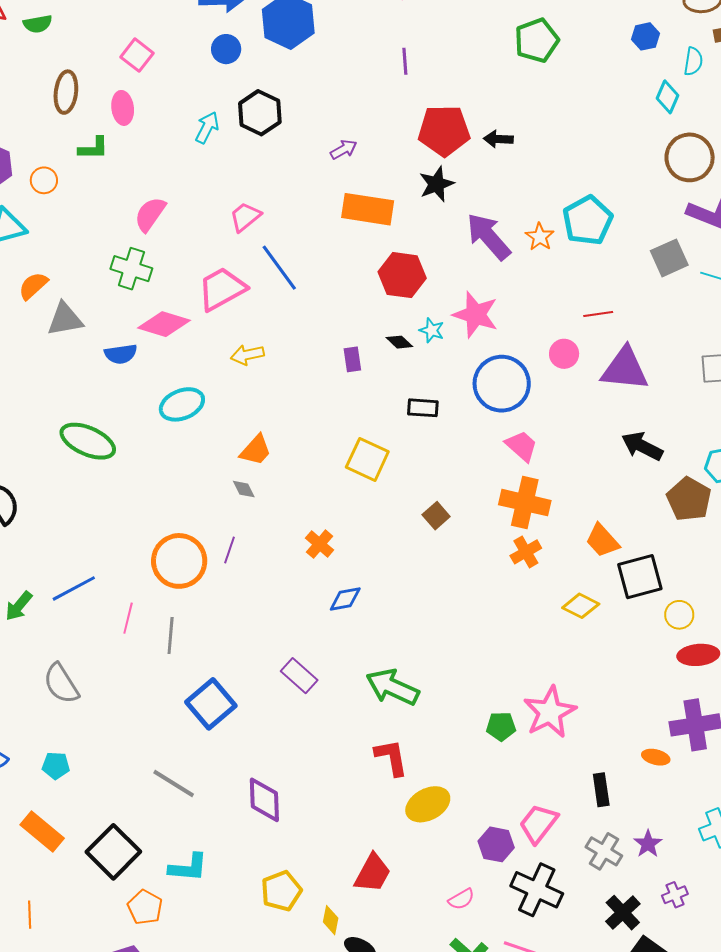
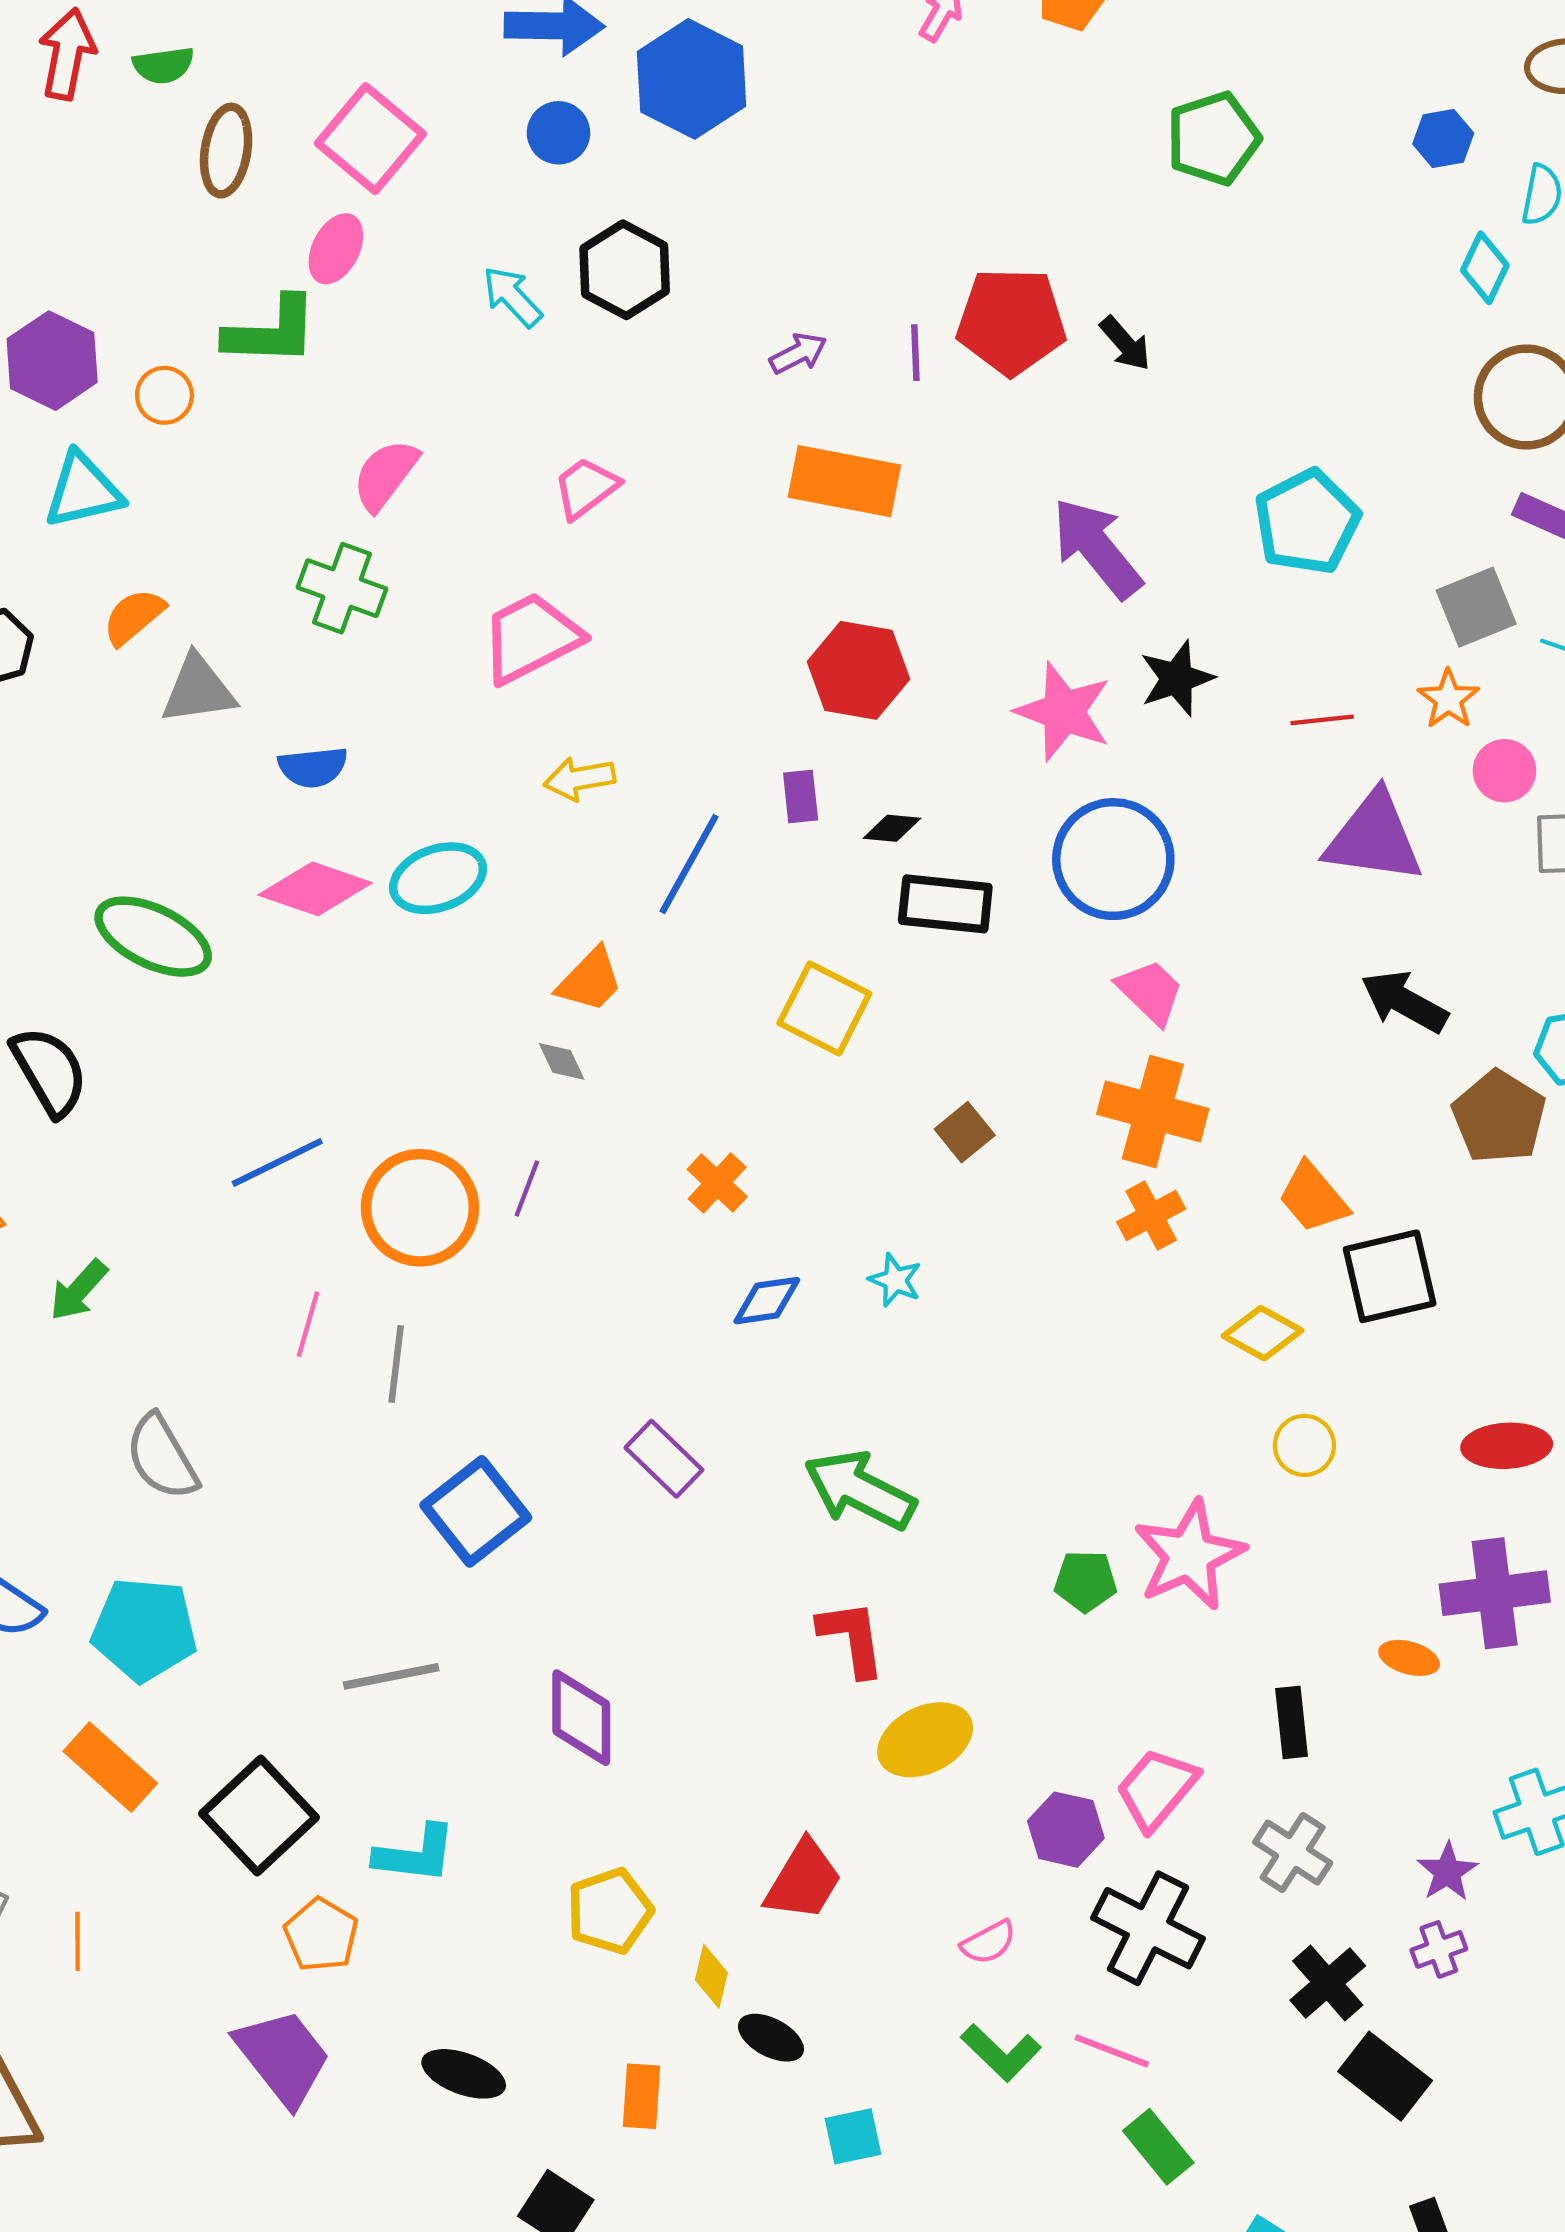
pink square: (137, 55) -> (370, 139), size x1.5
purple line: (405, 61) -> (915, 353), moved
brown ellipse: (66, 92) -> (226, 151), moved
pink ellipse: (123, 108) -> (336, 249), turned 32
cyan arrow: (207, 128) -> (512, 297), turned -72
black arrow: (498, 139) -> (1125, 343), turned -136
green L-shape: (93, 148) -> (271, 331), size x1.5
black star: (437, 184) -> (1177, 678), moved
orange star: (540, 237) -> (1448, 699), moved
blue line: (279, 268) -> (689, 864), moved, turned 63
red hexagon: (402, 275) -> (859, 670), moved
pink diamond: (164, 324) -> (315, 889), moved
cyan star: (432, 330) -> (895, 1280), moved
black diamond: (399, 342) -> (892, 828), moved, turned -40
pink circle: (564, 354) -> (1504, 771), moved
black rectangle: (423, 408) -> (945, 904), size x1.4
green ellipse: (88, 441) -> (153, 937), moved
blue line: (74, 588) -> (277, 1162), moved
yellow circle: (679, 615) -> (1304, 1445), moved
cyan pentagon: (56, 766) -> (144, 1629), size x1.8
gray line: (174, 784) -> (391, 1676), turned -45
purple star: (648, 844) -> (1447, 1872), moved

